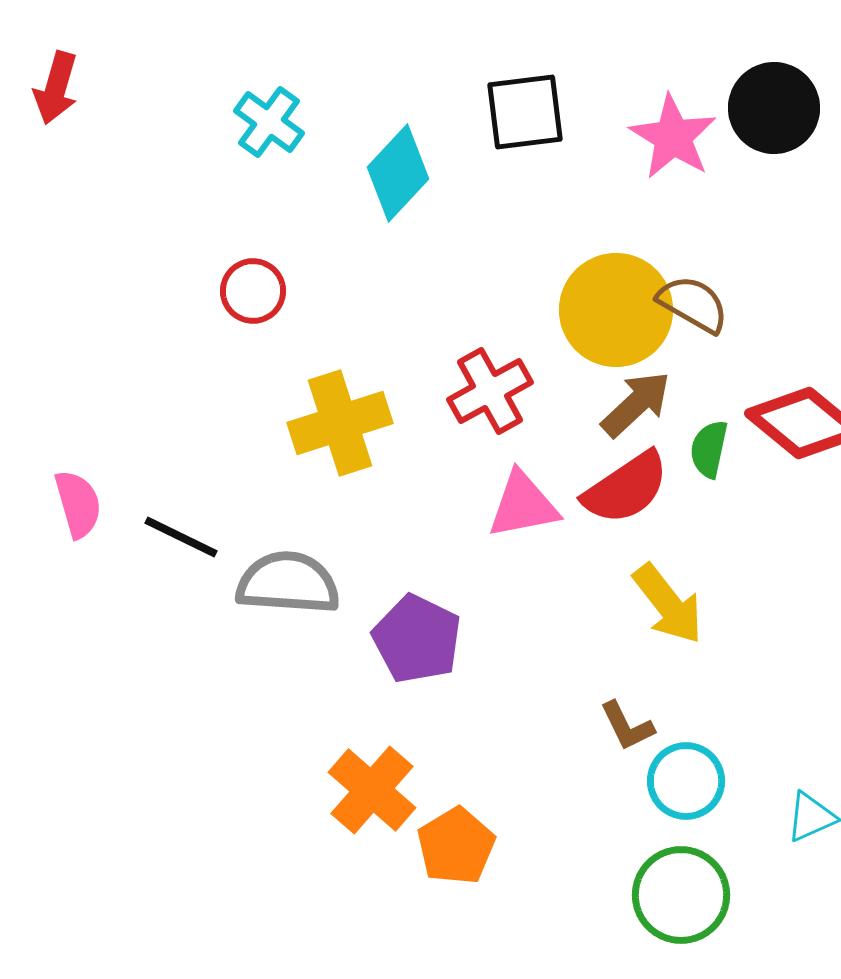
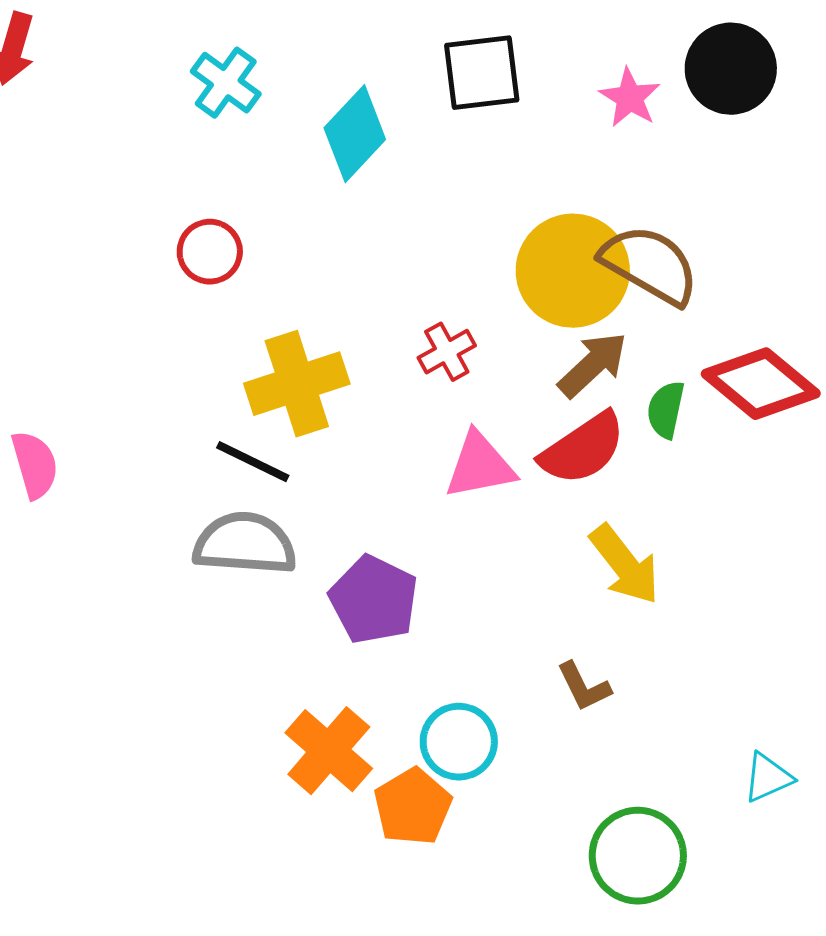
pink star: (673, 137) -> (630, 98), size x0.7
brown semicircle: (693, 304) -> (650, 265), size x1.4
red cross: (490, 391) -> (447, 352), size x0.7
black line: (181, 537) -> (253, 462), moved
cyan circle: (686, 781) -> (459, 742), moved

